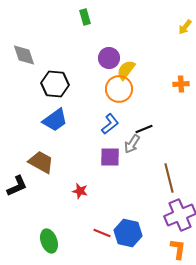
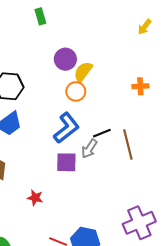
orange circle: (119, 89) -> (76, 91), size x0.7
blue L-shape: (110, 124) -> (66, 128), size x1.4
brown line: (169, 178) -> (128, 145), moved

